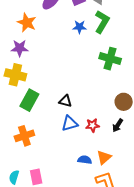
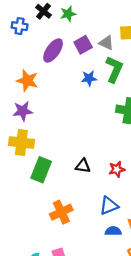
blue triangle: (70, 123) -> (109, 206), moved
red star: (93, 125) -> (117, 169), moved
orange cross: (24, 136) -> (61, 212), moved

